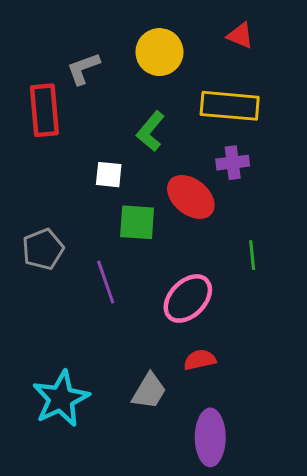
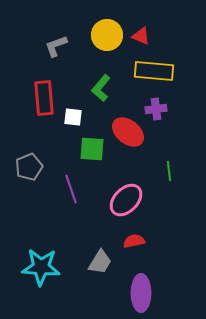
red triangle: (240, 36) -> (141, 36), moved
red rectangle: (44, 110) -> (44, 98), moved
cyan star: (61, 399) -> (41, 267), turned 30

